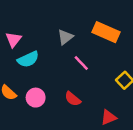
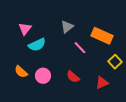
orange rectangle: (106, 32) -> (102, 36), moved
red triangle: (108, 117) -> (102, 83), moved

